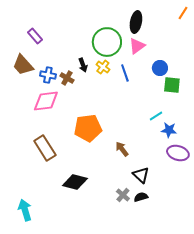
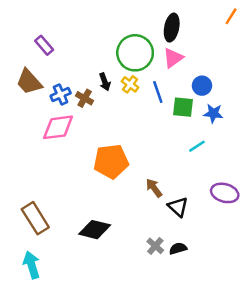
blue cross: (48, 75) -> (61, 94), turned -35
green square: (172, 85) -> (183, 107), moved
blue star: (169, 130) -> (213, 113), moved
brown rectangle: (45, 148) -> (35, 218), moved
black triangle: (141, 175) -> (178, 207), moved

